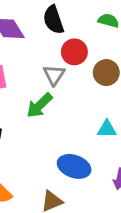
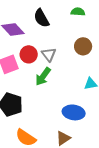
red circle: (74, 52) -> (29, 54), moved

